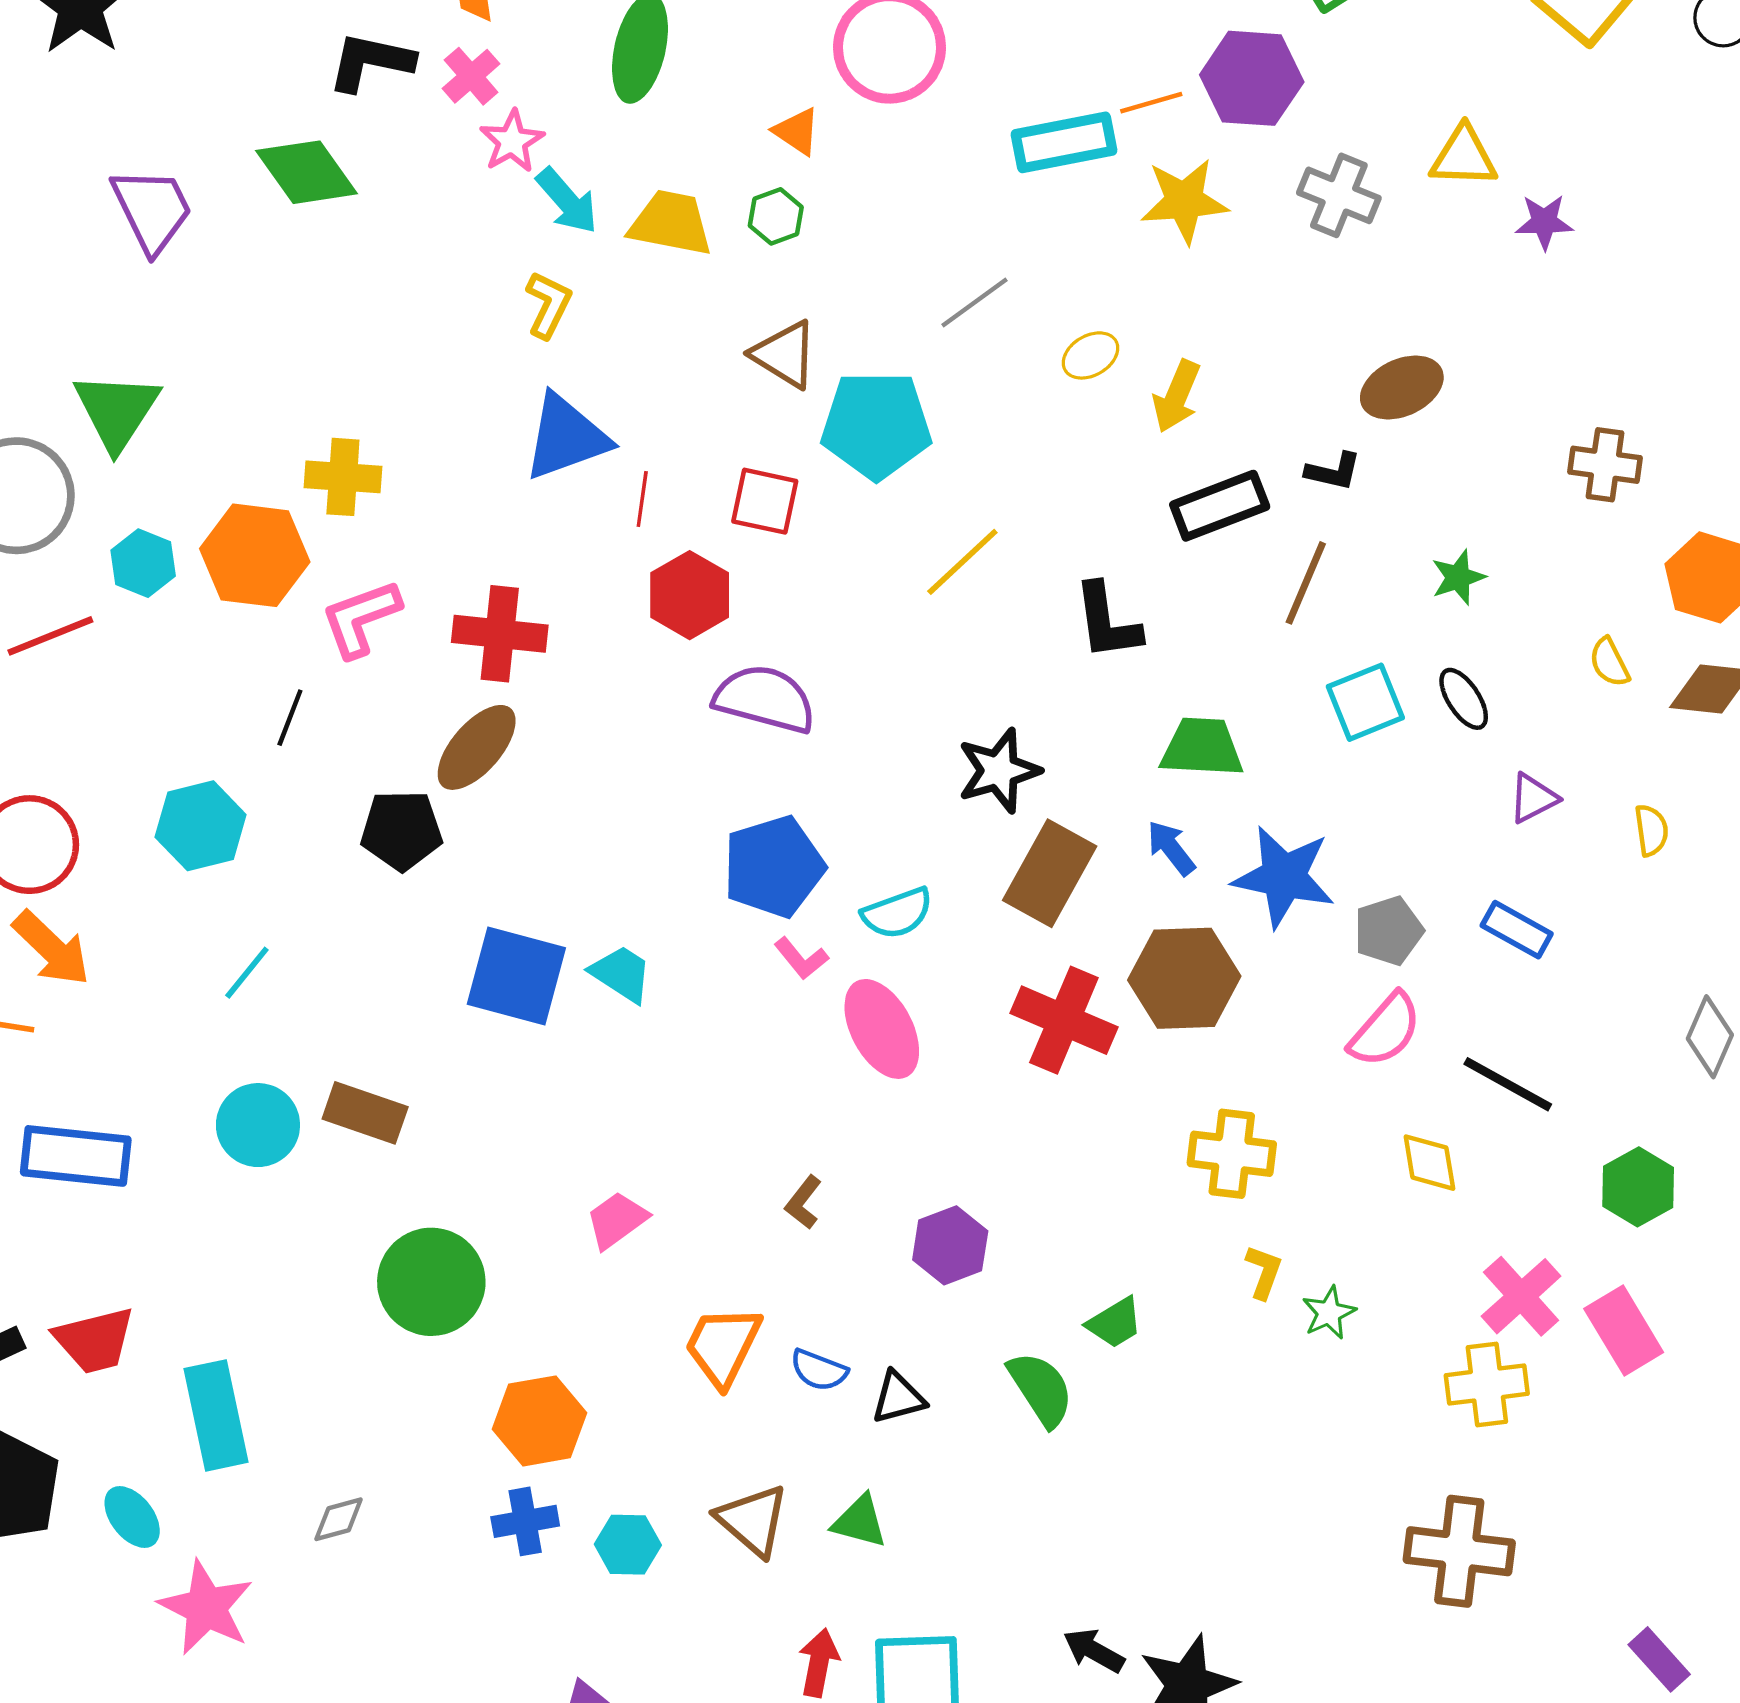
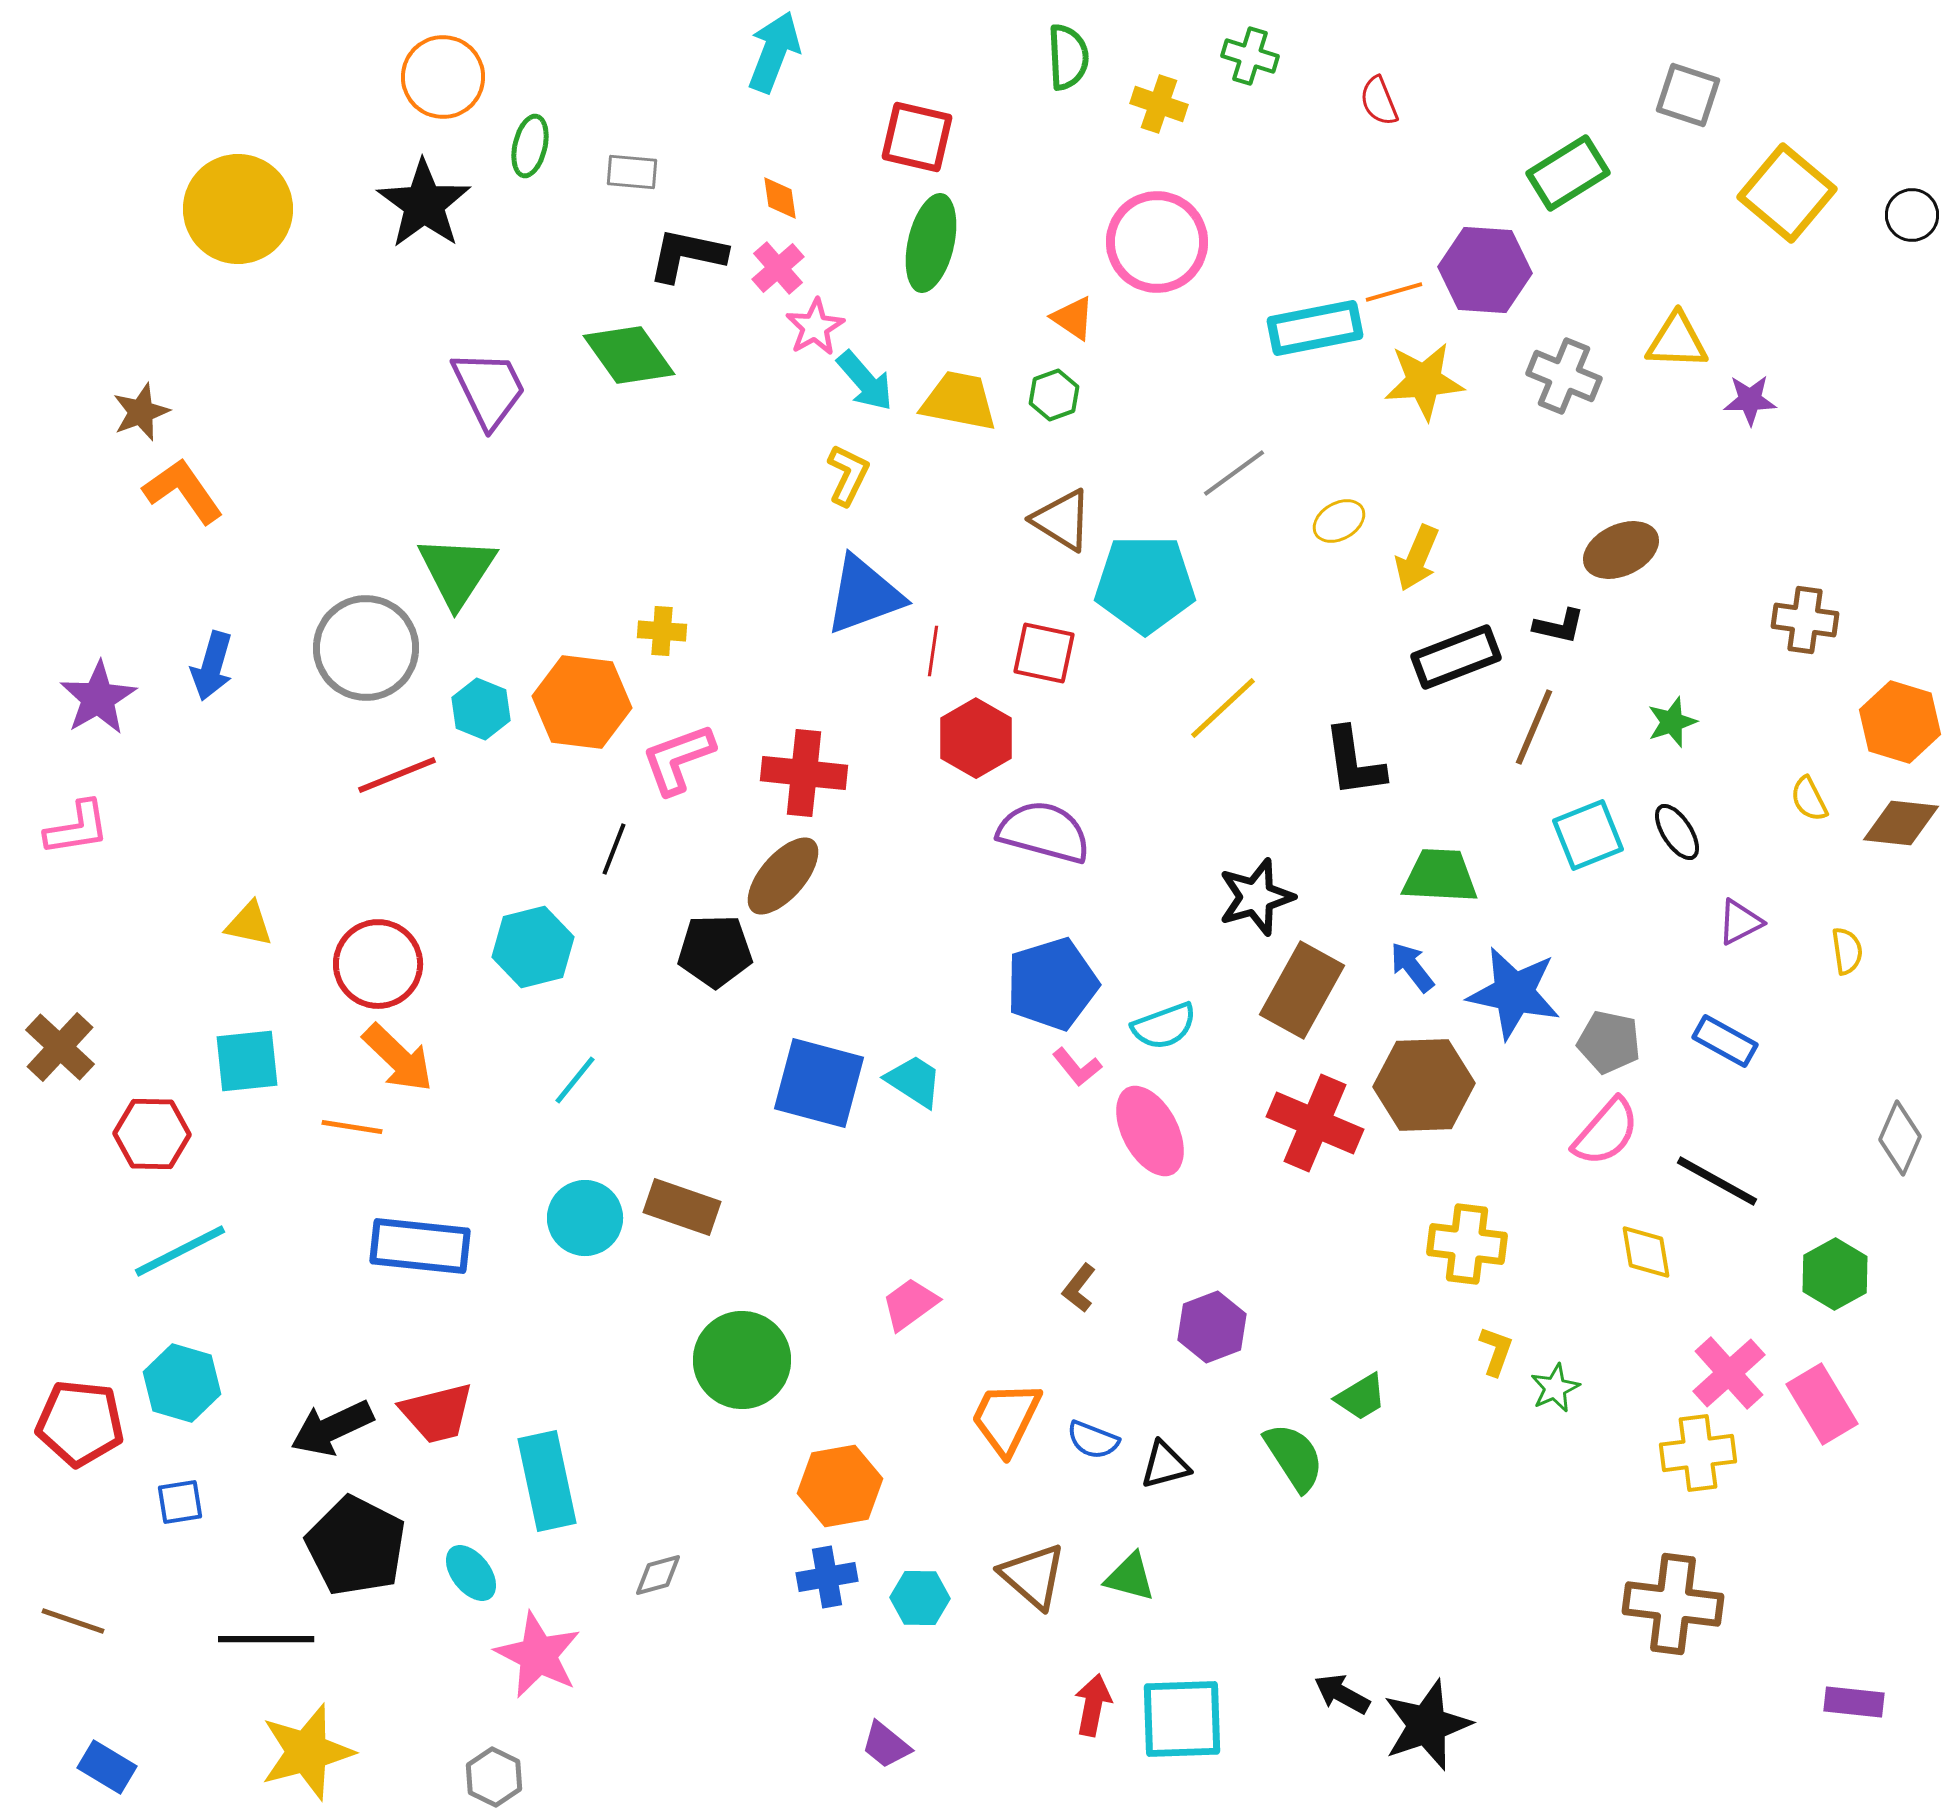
yellow cross: (343, 477) -> (662, 631), size x0.7
gray pentagon: (1389, 931) -> (1609, 1042), turned 30
purple rectangle: (1659, 1659) -> (1854, 1702), turned -42

